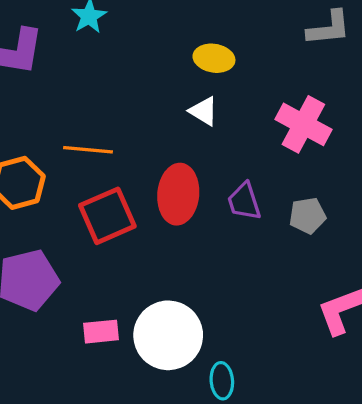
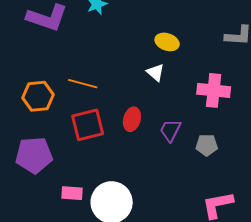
pink cross: (303, 124) -> (214, 90), turned -32
red ellipse: (178, 194) -> (132, 119), size x0.7
purple trapezoid: (244, 201) -> (170, 130), turned 35

